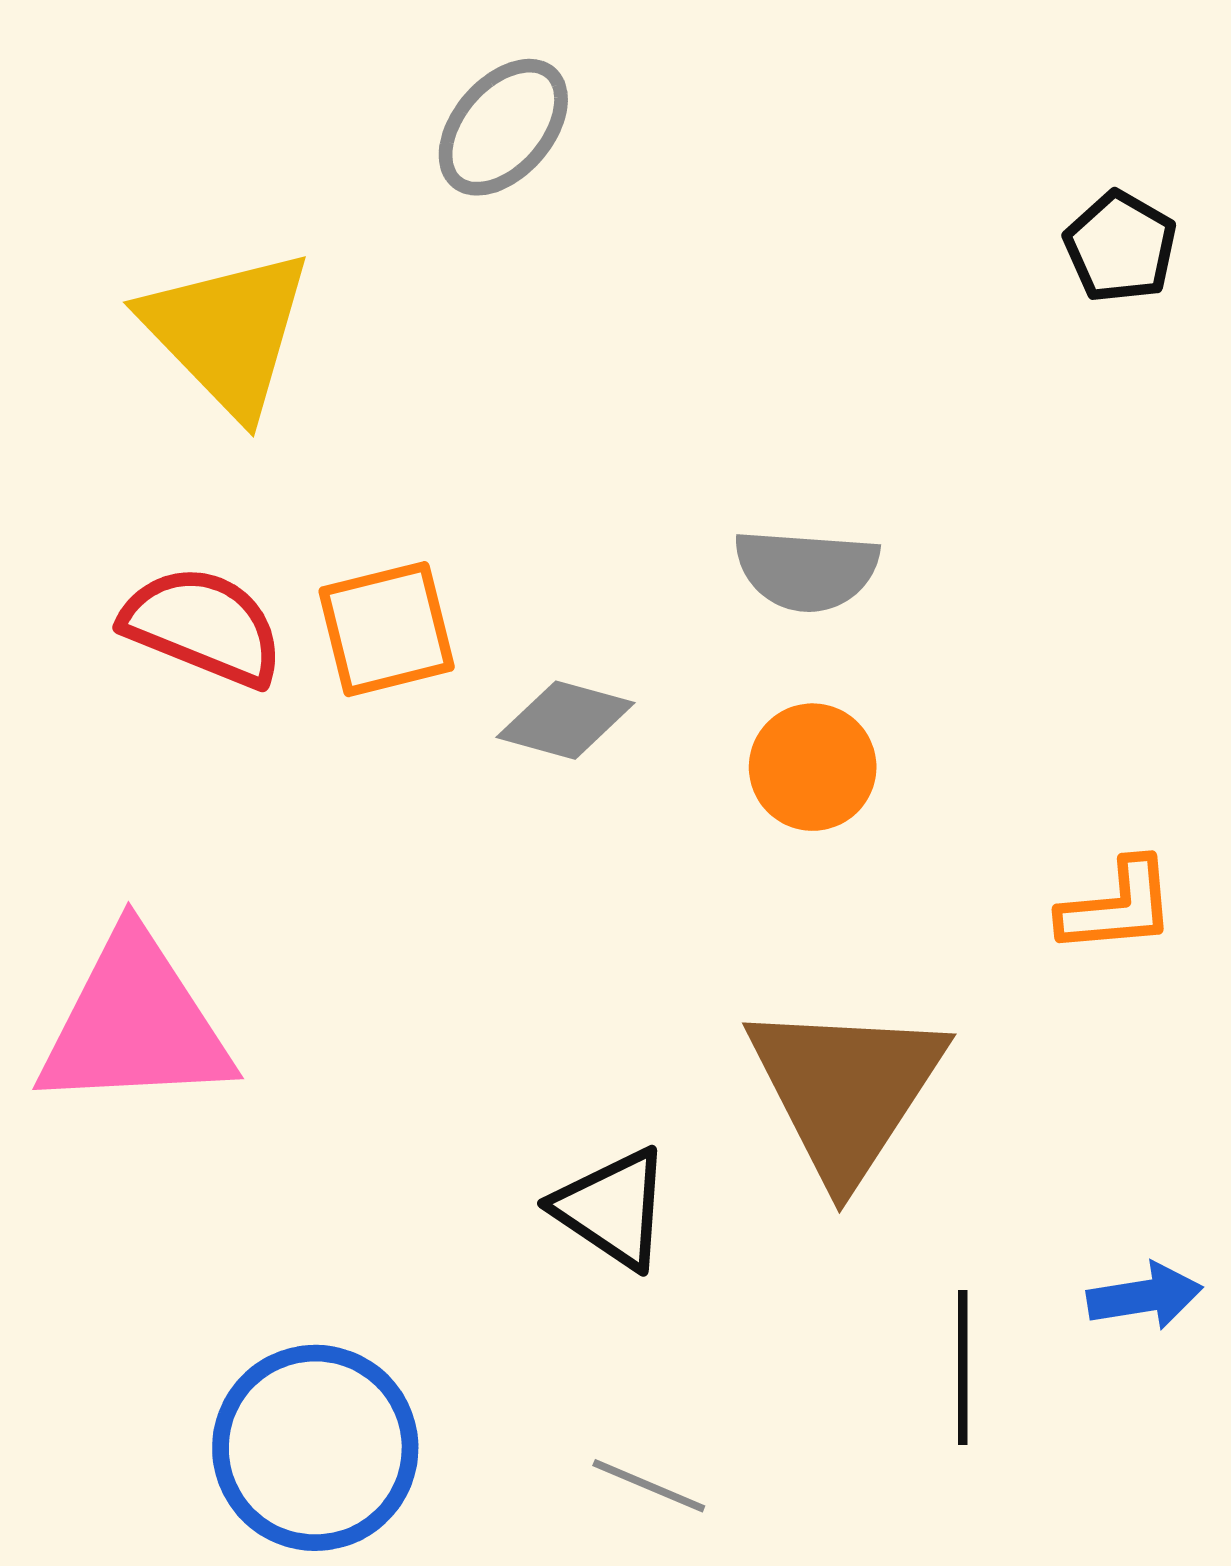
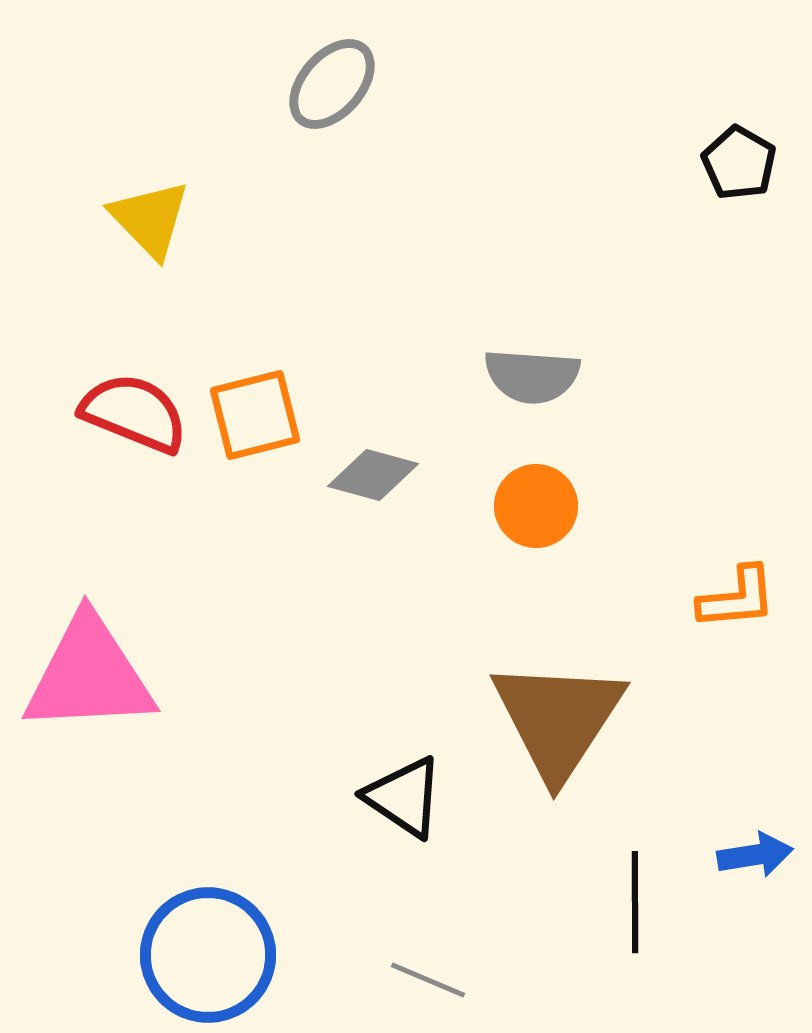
yellow triangle: (227, 332) -> (150, 219), size x0.7

